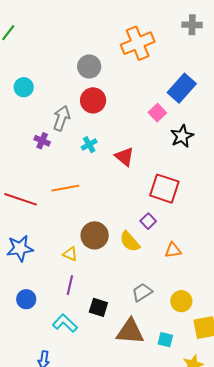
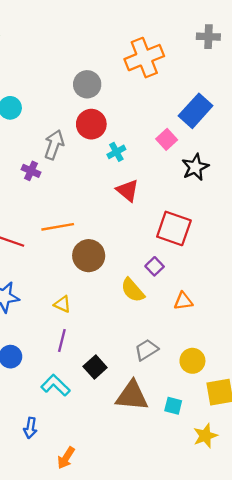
cyan cross: (89, 145) -> (116, 152), moved
brown circle: (95, 235) -> (89, 256), moved
black square: (98, 307) -> (95, 367), turned 30

